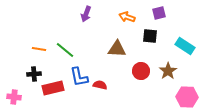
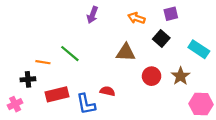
black square: (150, 36) -> (161, 39), turned 35
orange line: (39, 49) -> (43, 62), moved
black cross: (34, 74) -> (28, 79), moved
blue L-shape: (79, 77) -> (86, 104), moved
pink cross: (14, 97) -> (15, 104), turned -32

